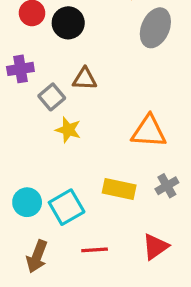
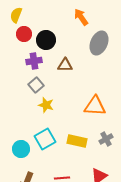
purple cross: (20, 69) -> (34, 61), moved
brown triangle: (85, 79) -> (65, 65), moved
cyan square: (67, 207) -> (45, 139), moved

